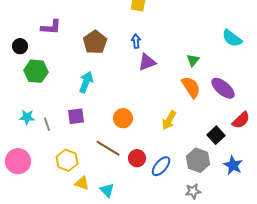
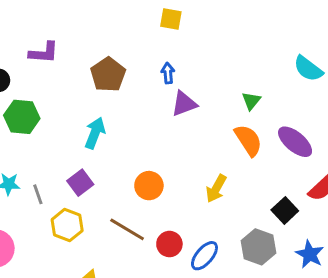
purple square: (76, 116) -> (80, 183), turned -30
yellow hexagon: (67, 160) -> (67, 225), moved

